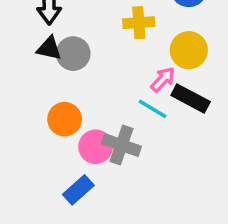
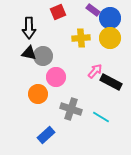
yellow circle: (189, 50) -> (110, 38), moved
cyan line: (153, 109) -> (101, 117), moved
pink circle: (96, 147) -> (56, 77), moved

